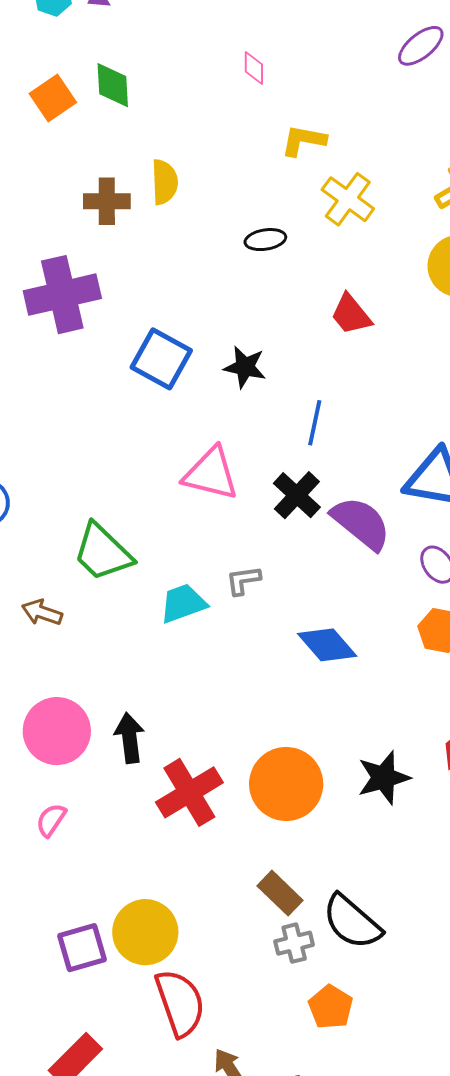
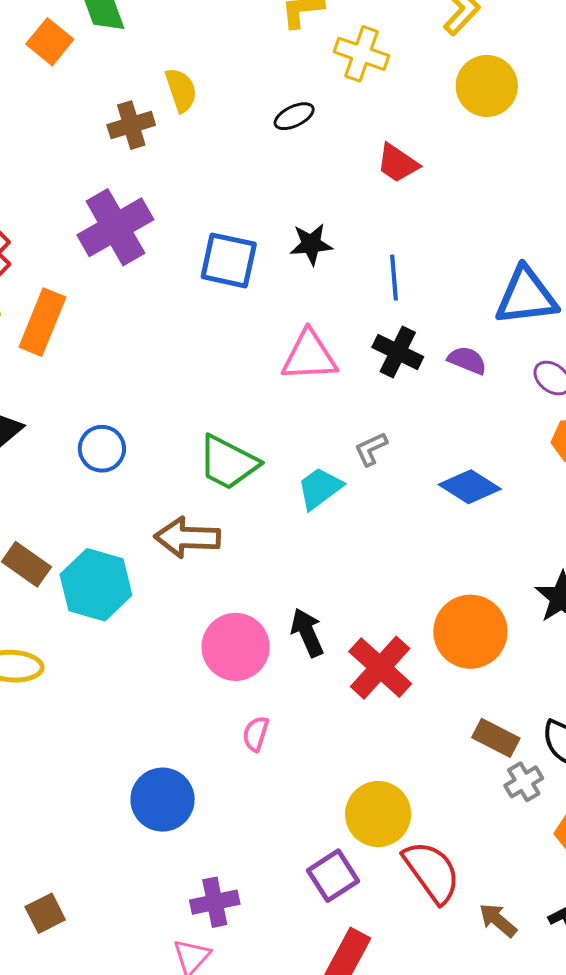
purple semicircle: (361, 523) -> (467, 360), size x0.6
brown arrow: (42, 612) -> (187, 538), size x1.6
purple square: (82, 948) -> (333, 876), moved

